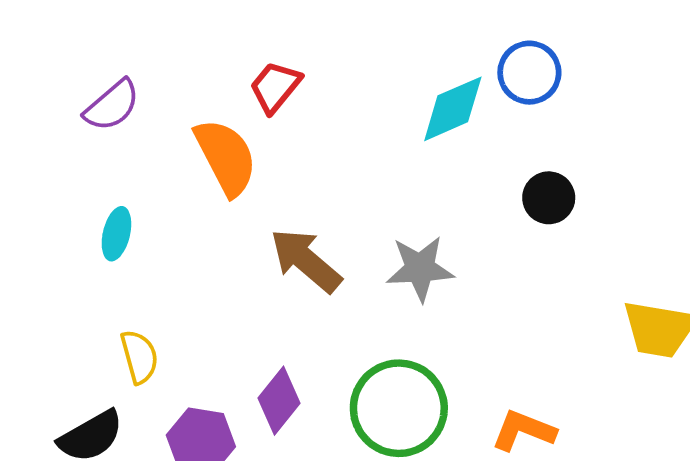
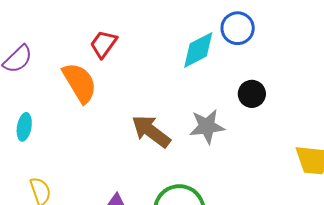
brown arrow: (306, 260) -> (151, 131), moved
gray star: (420, 268) -> (207, 126), moved

